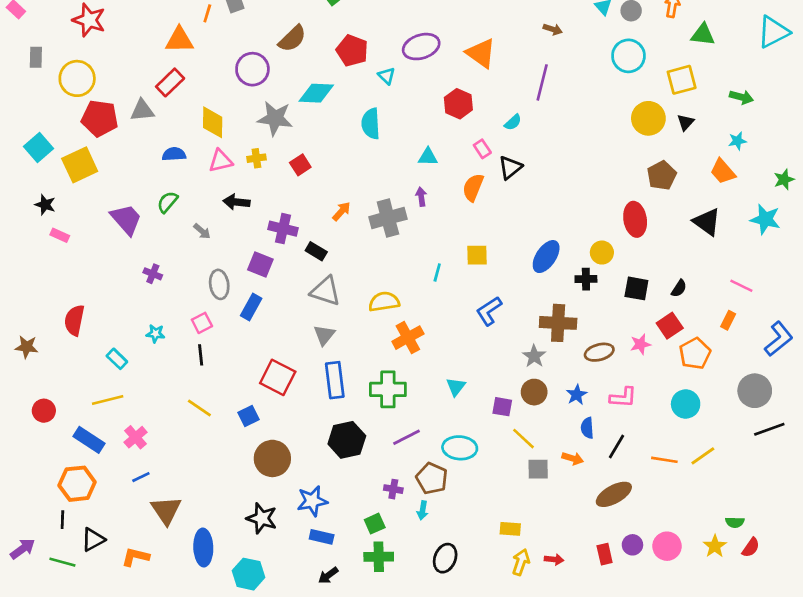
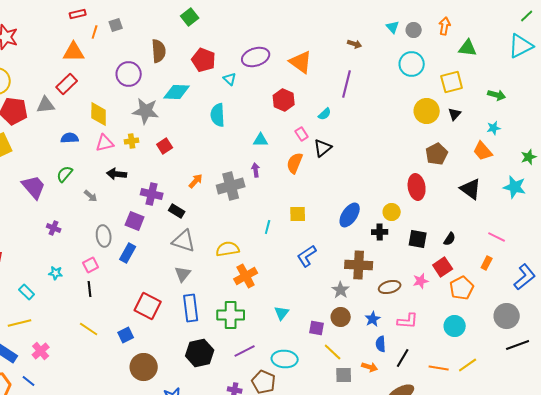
brown semicircle: (292, 39) -> (159, 51), turned -50
blue line: (141, 477) -> (29, 381), moved, turned 64

